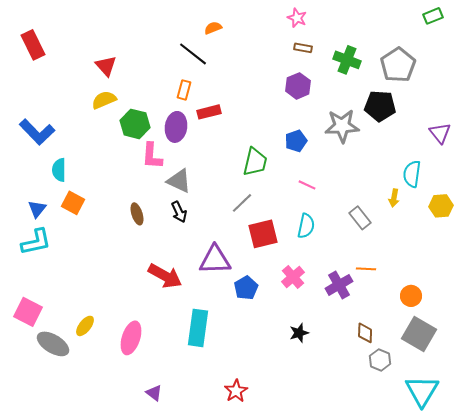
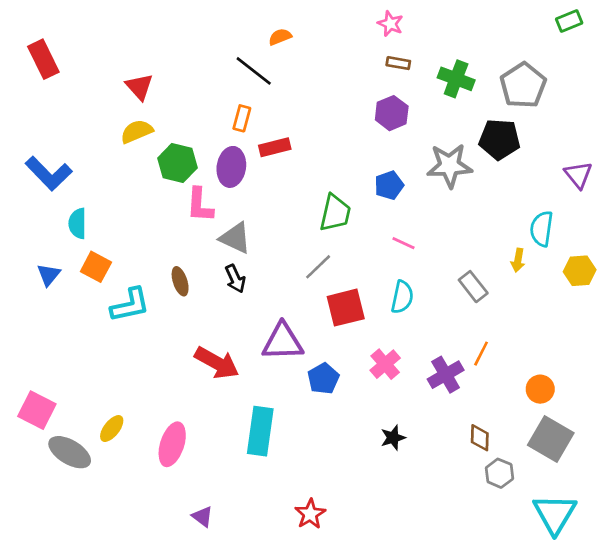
cyan L-shape: (36, 242) -> (130, 305), moved
orange line: (366, 269) -> (481, 354), turned -66

